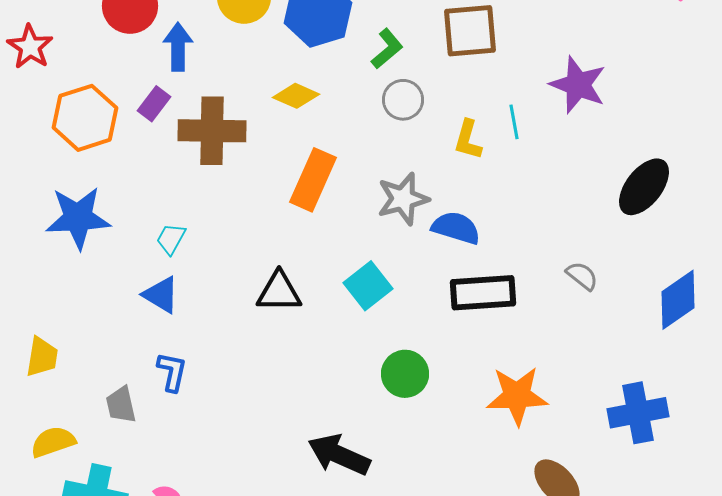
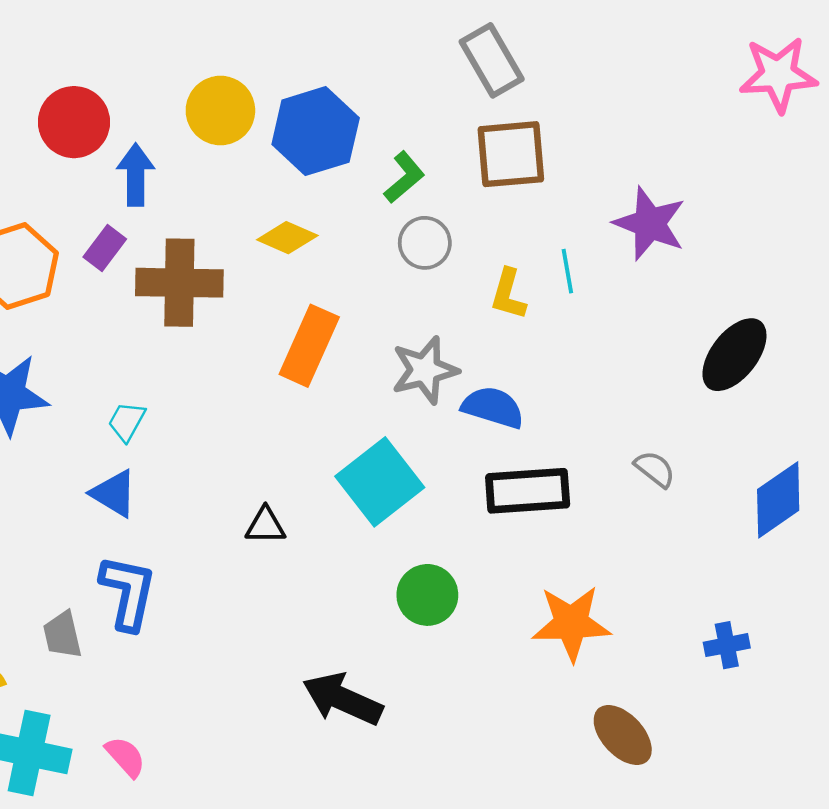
cyan square: (368, 286) -> (380, 482), size x1.4
black triangle: (279, 292) -> (265, 526), moved, size x0.7
blue L-shape: (172, 372) -> (128, 592), size x1.5
blue cross: (638, 413) -> (727, 645), size x0.6

